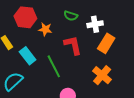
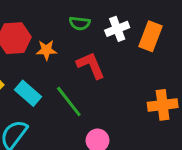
orange rectangle: (106, 43) -> (151, 36), moved
orange cross: (102, 75) -> (163, 105), moved, turned -36

